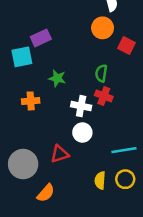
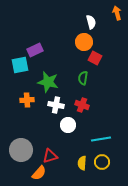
red square: (126, 46) -> (95, 58), moved
green star: (57, 78) -> (48, 82), size x1.5
red cross: (104, 96) -> (82, 105), moved
white cross: (81, 106) -> (56, 105), moved
red triangle: (60, 154) -> (50, 156), moved

